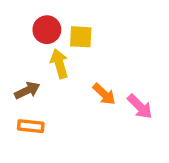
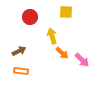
yellow square: (81, 37) -> (66, 12), moved
yellow arrow: (59, 64) -> (52, 36), moved

